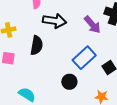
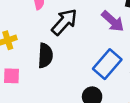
black arrow: (54, 21) -> (64, 22), turned -50

